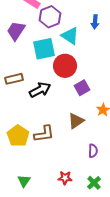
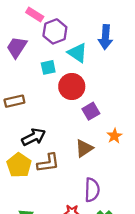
blue arrow: (95, 22) -> (105, 37), size x1.5
cyan square: (44, 49) -> (48, 67), size x0.6
black arrow: (40, 90) -> (34, 137), moved
purple semicircle: (93, 151) -> (92, 190), moved, size x1.5

